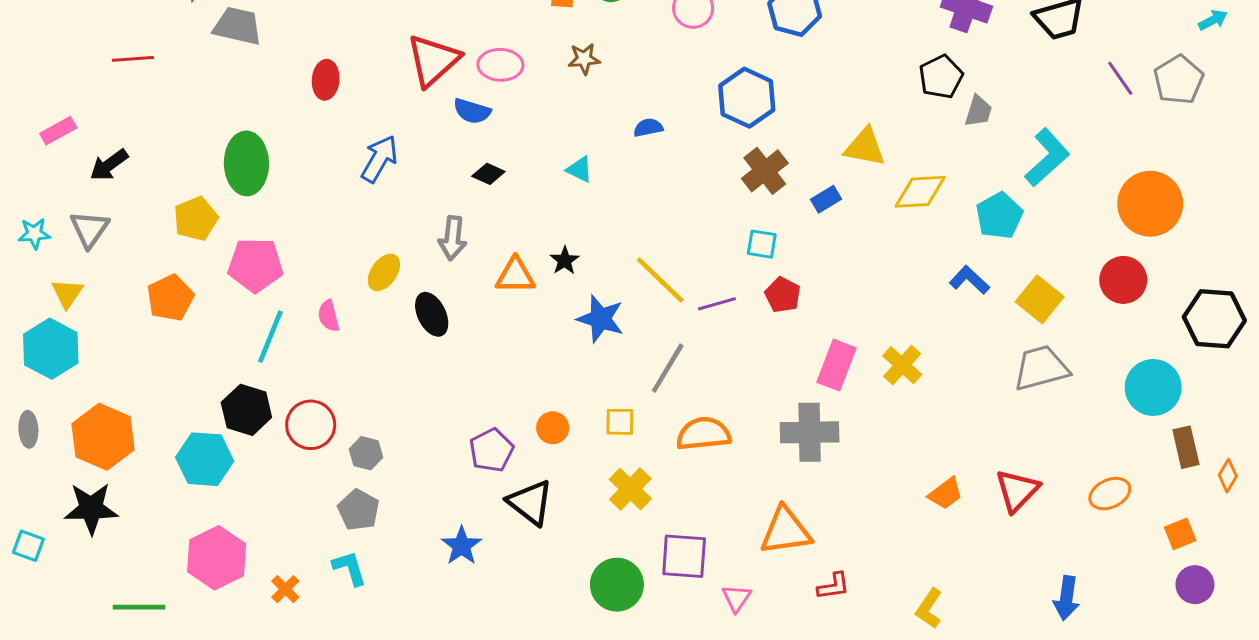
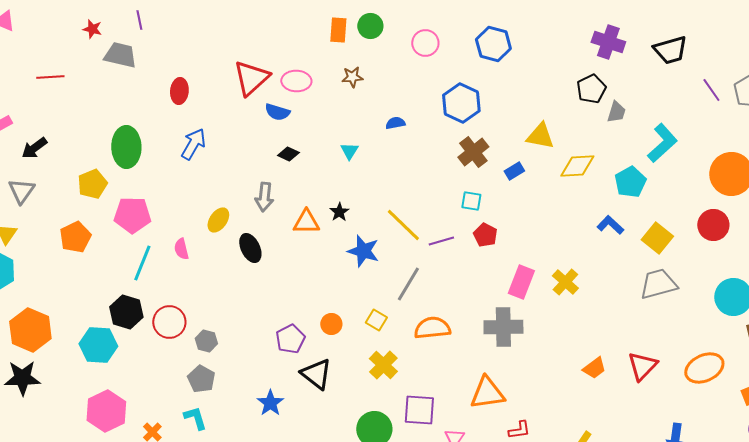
blue arrow: (379, 159) -> (193, 144), moved
cyan triangle: (580, 169) -> (349, 151), turned 36
yellow square: (620, 422) -> (376, 320), turned 30
orange ellipse: (1110, 494) -> (704, 368), size x1.4

